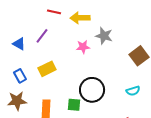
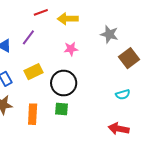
red line: (54, 12) -> (41, 12), turned -32
gray star: (104, 36) -> (109, 34), moved
black circle: (92, 90) -> (64, 83), moved

